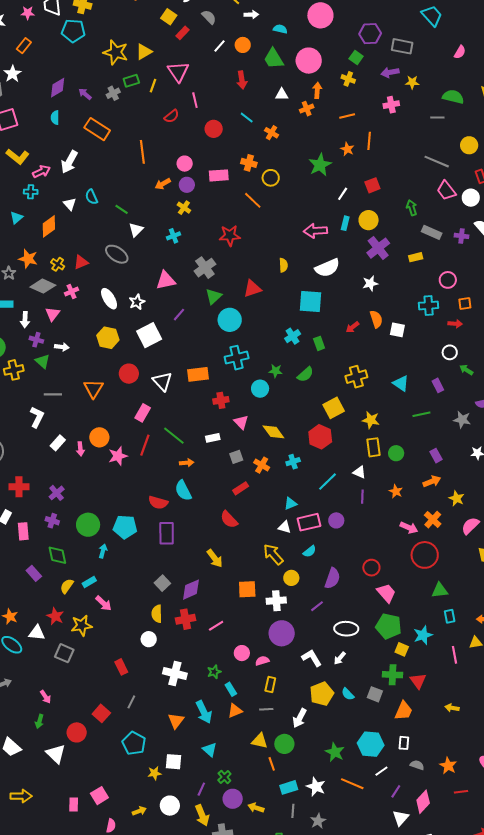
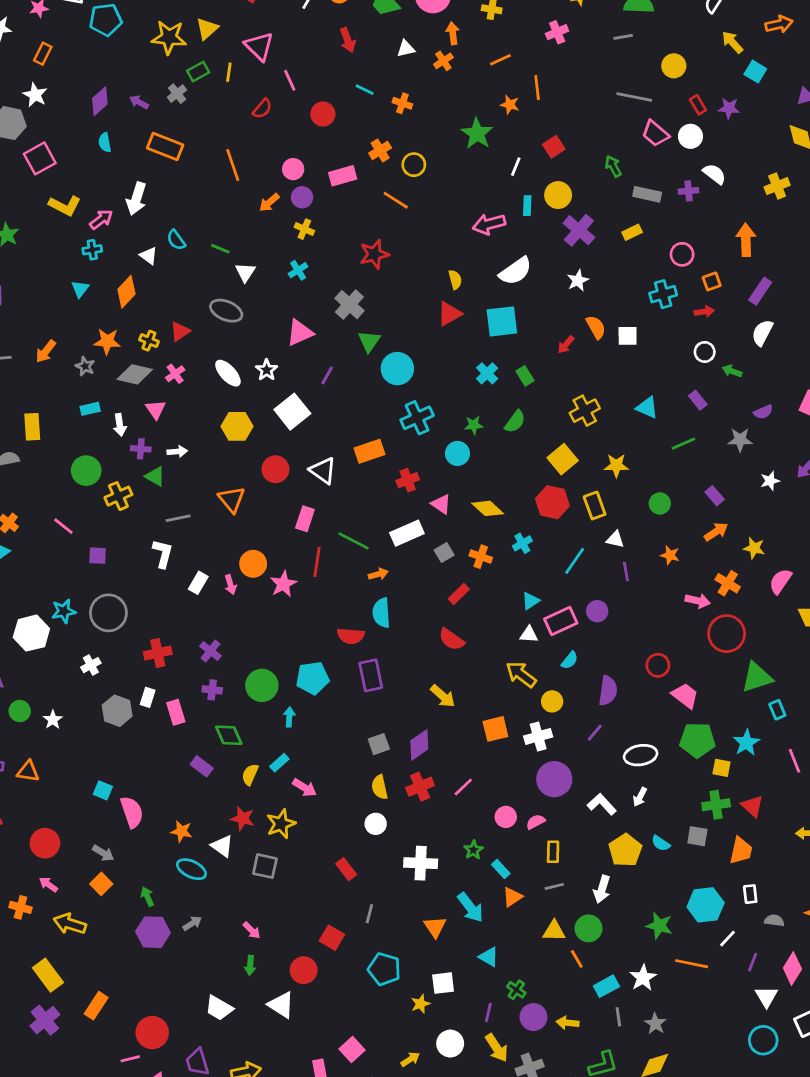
orange cross: (249, 163) -> (380, 150), turned -35
red triangle: (252, 289) -> (449, 314), moved
white rectangle: (213, 438) -> (407, 533), size x1.6
yellow rectangle: (374, 447) -> (595, 506), moved
cyan semicircle: (183, 491) -> (381, 613), turned 35
gray square: (162, 583) -> (379, 744), turned 35
green triangle: (440, 590) -> (757, 677), size x1.4
white triangle: (37, 633) -> (222, 846), turned 42
white star: (316, 787) -> (643, 978), turned 30

